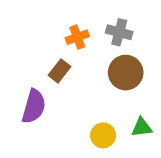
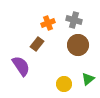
purple semicircle: (34, 106) -> (21, 66), turned -50
green triangle: (142, 127) -> (88, 79), turned -32

